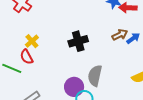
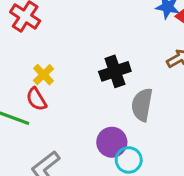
gray semicircle: (95, 76) -> (142, 105), moved

